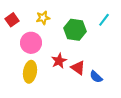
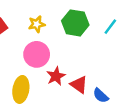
green hexagon: (75, 30) -> (75, 23), moved
pink circle: (31, 43) -> (37, 54), moved

